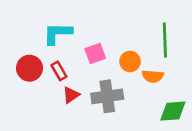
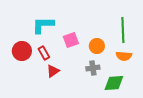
orange semicircle: (153, 76) -> (124, 56), moved
gray cross: (107, 96) -> (93, 68), moved, size x0.6
green diamond: (173, 111) -> (114, 83), moved

